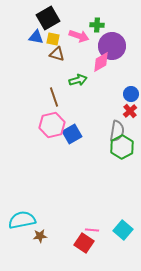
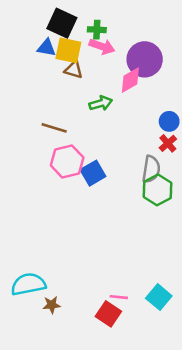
black square: (48, 18) -> (62, 23), turned -35
green cross: (97, 25) -> (97, 30), moved
yellow square: (53, 39) -> (68, 50), size x1.5
brown line: (54, 97) -> (54, 128), moved, turned -54

